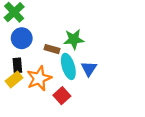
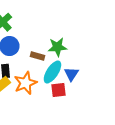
cyan ellipse: (68, 66) -> (52, 72), turned 50
red square: (62, 96) -> (58, 90), moved, turned 35

